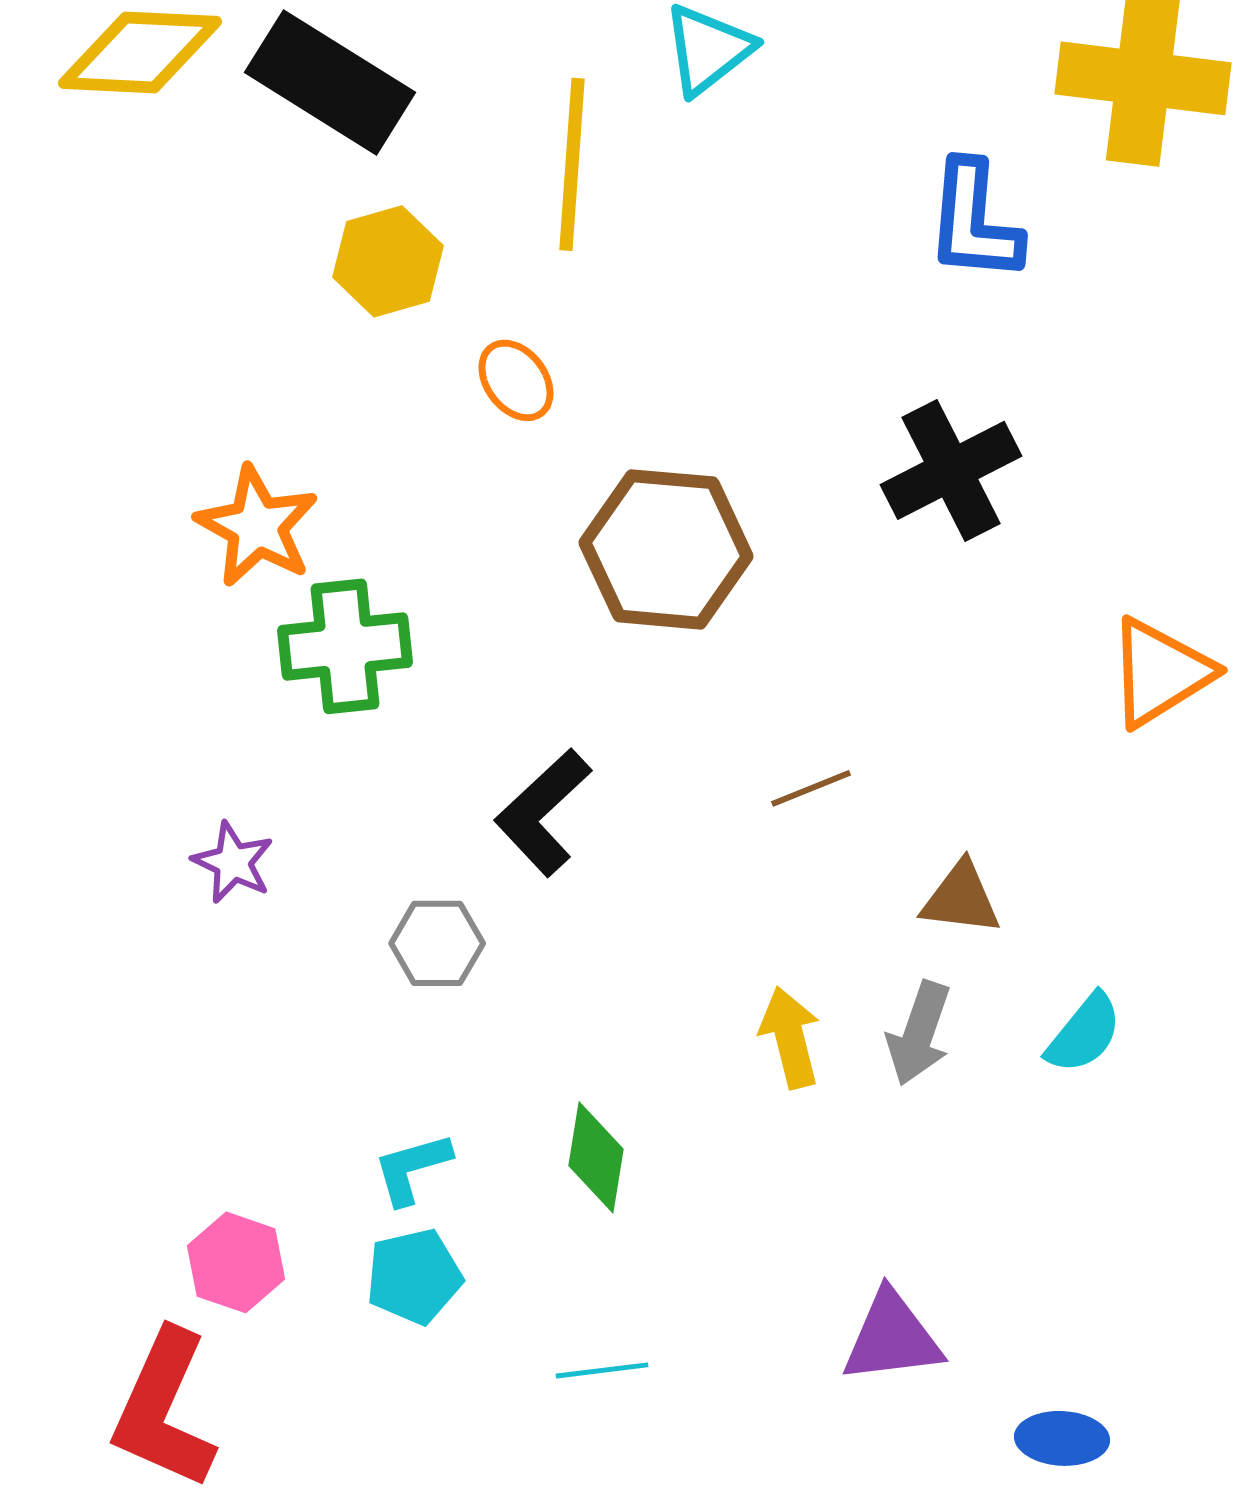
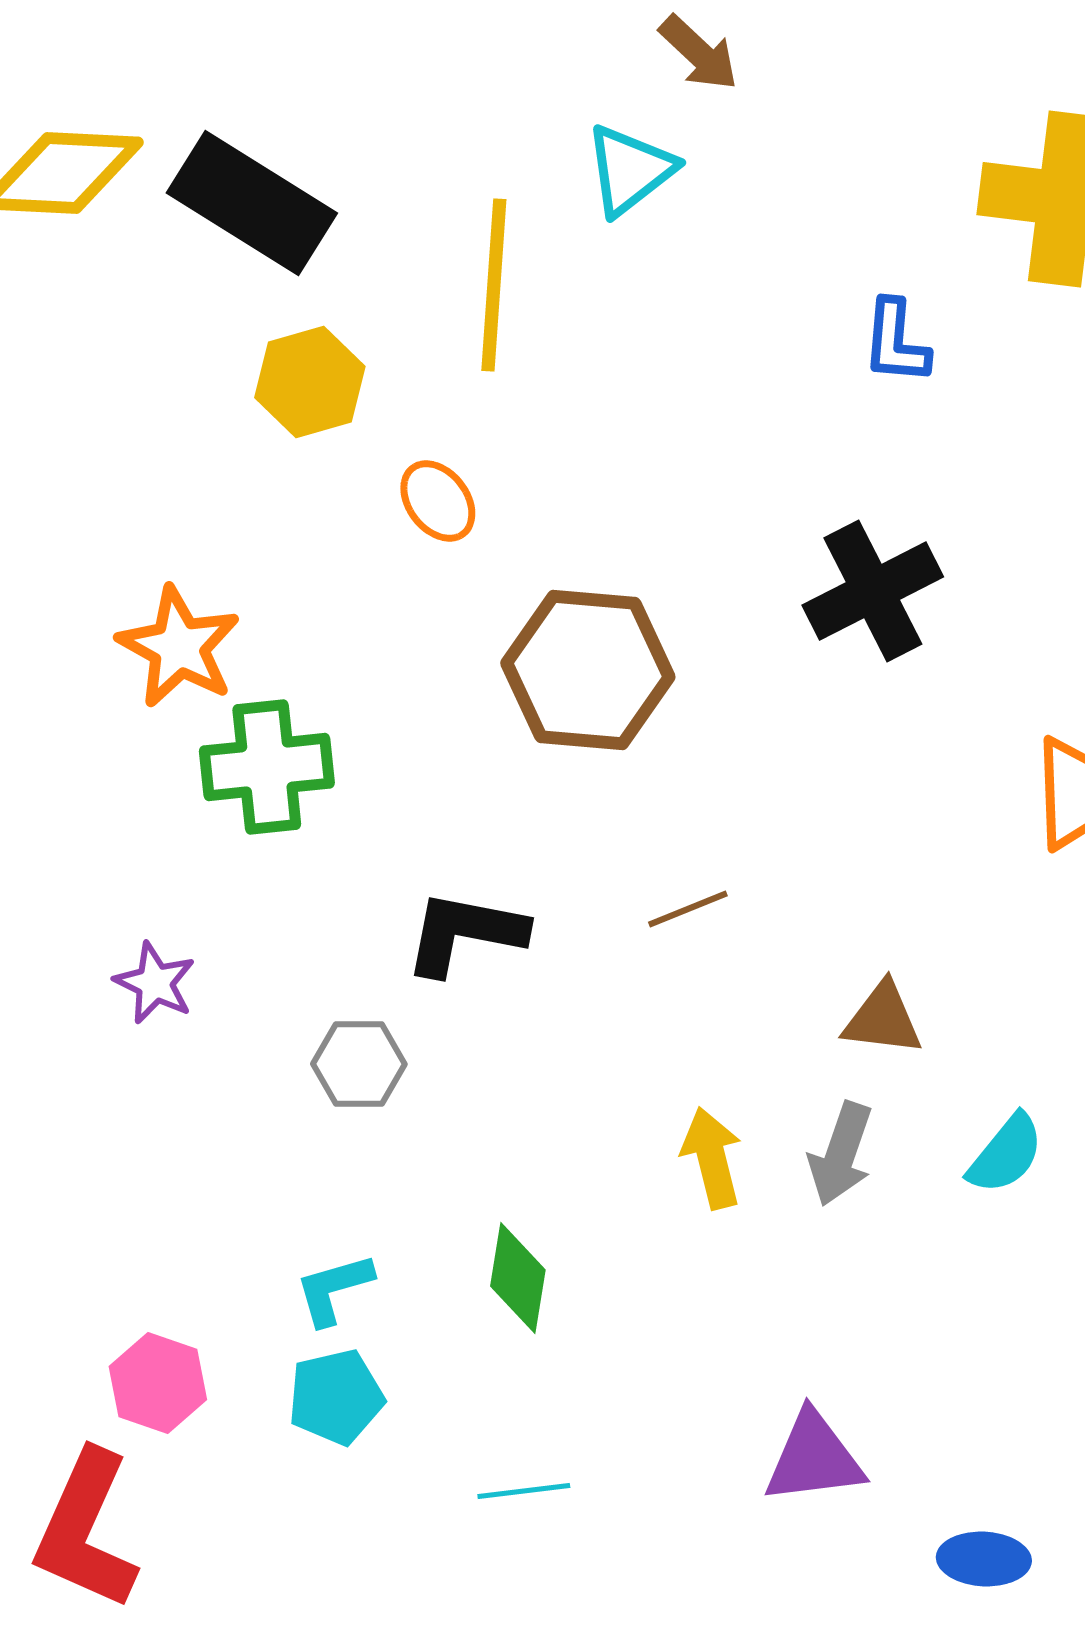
blue L-shape: (974, 221) -> (896, 342), size x0.7
brown line: (811, 788) -> (688, 909), moved
black L-shape: (543, 812) -> (465, 933), turned 54

